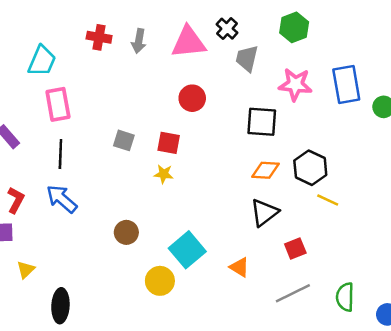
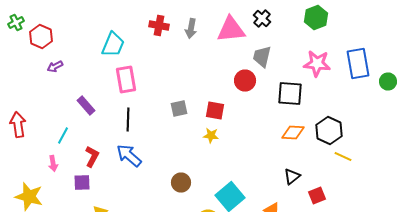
gray trapezoid: (247, 58) -> (262, 56), moved
red circle: (192, 98) -> (245, 80), moved
gray square: (124, 140) -> (179, 108), turned -30
black triangle: (264, 212) -> (292, 176), moved, size x0.7

